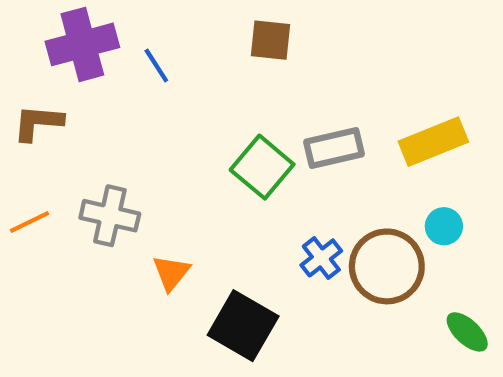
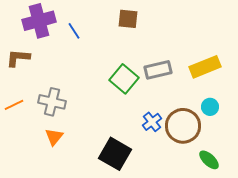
orange triangle: (171, 273) -> (54, 137), moved
green ellipse: (467, 332) -> (209, 160), moved

